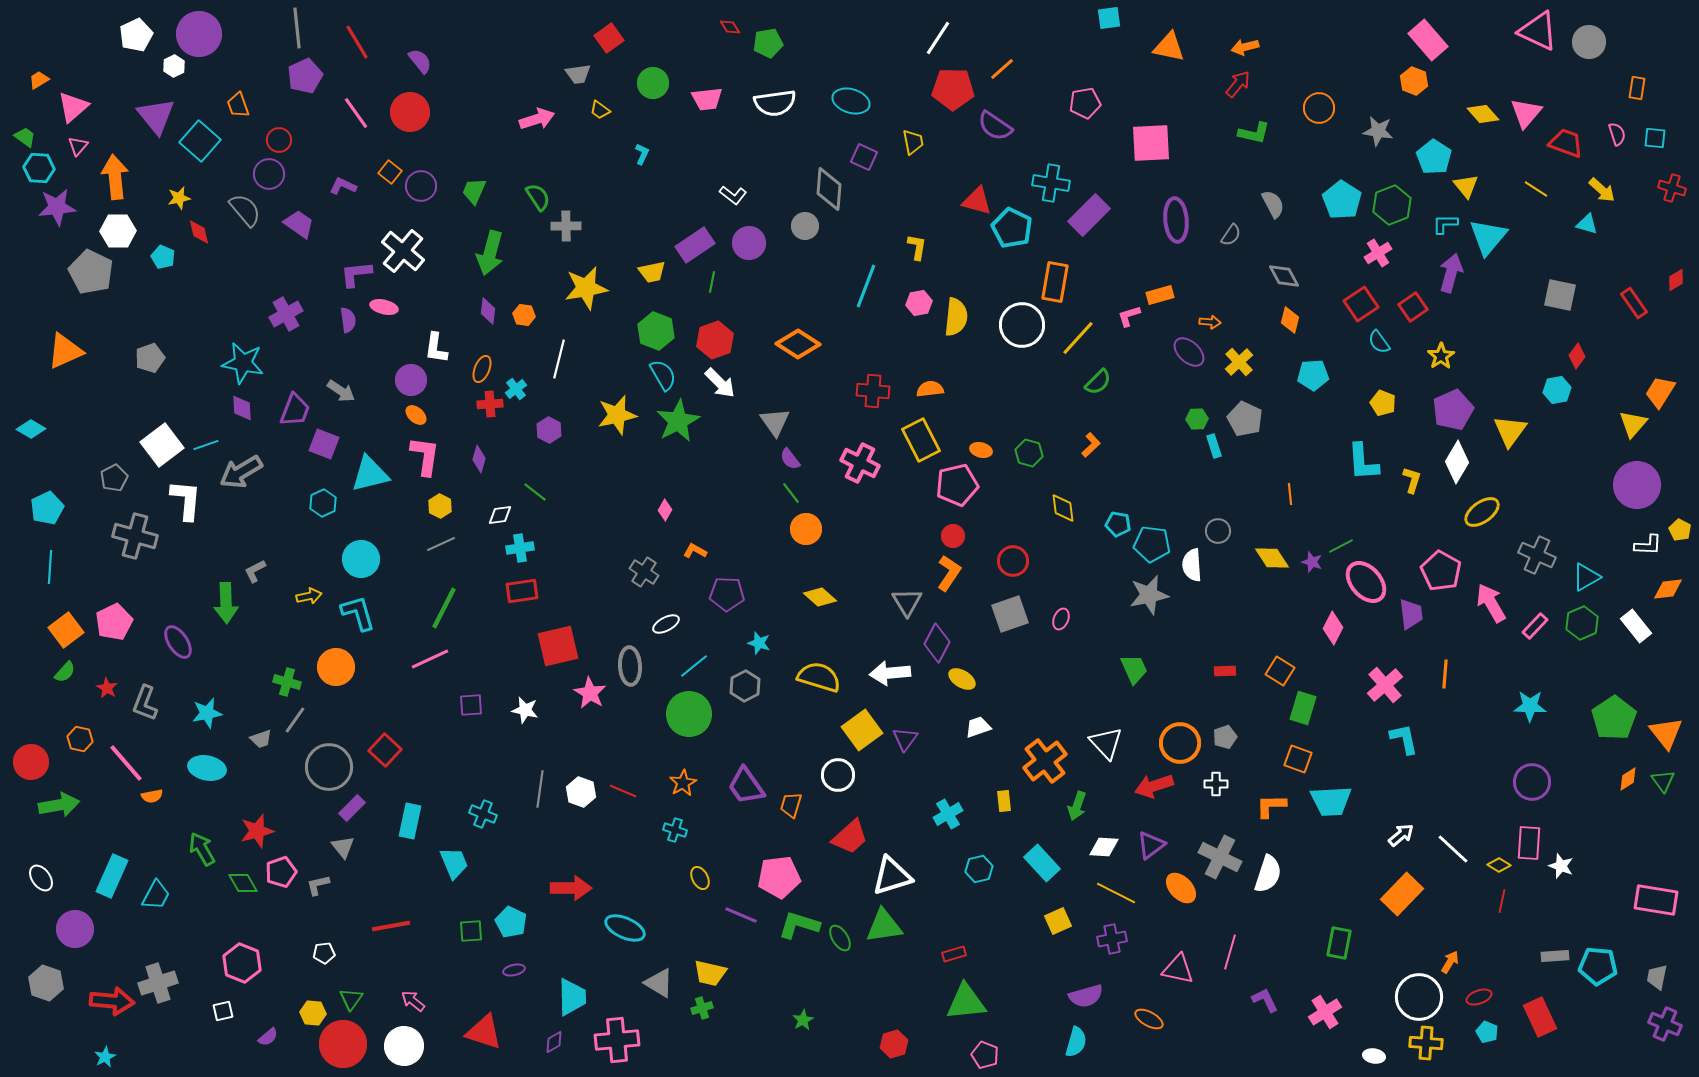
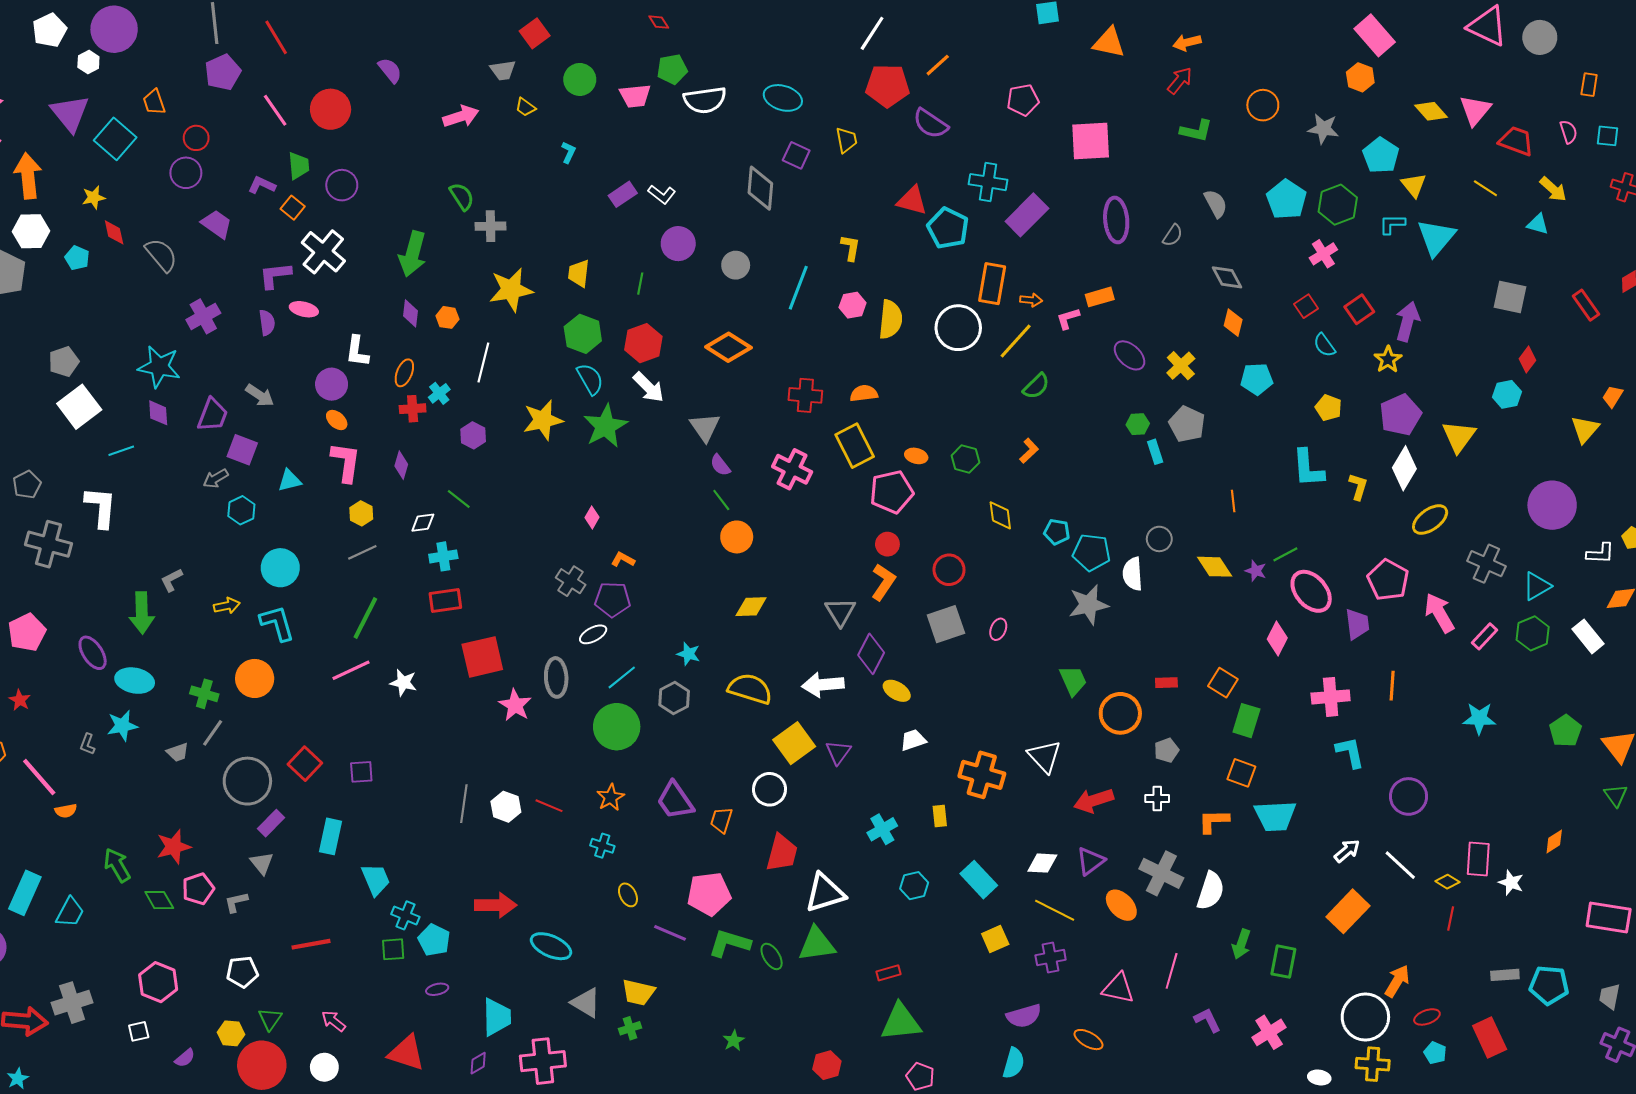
green pentagon: (768, 43) -> (672, 69), moved
purple semicircle: (420, 61) -> (390, 70), moved
orange square: (390, 172) -> (293, 208), moved
green trapezoid: (474, 191) -> (299, 166), moved, turned 152
gray semicircle: (245, 210) -> (161, 255), moved
gray circle: (805, 226) -> (736, 265), moved
purple rectangle: (695, 245) -> (623, 194), moved, size x0.7
yellow trapezoid: (652, 272) -> (579, 273), turned 108
purple arrow: (1451, 273) -> (1407, 322), moved
red square: (1361, 304) -> (1306, 306), size x0.7
orange arrow: (1210, 322) -> (1031, 300), moved
orange trapezoid: (1660, 392) -> (1613, 396), size x0.7
white square: (162, 445) -> (79, 407), moved
gray arrow: (241, 472) -> (216, 478), moved, size x0.6
cyan triangle: (370, 474) -> (289, 481), size x0.6
purple circle: (1637, 485) -> (1552, 505), moved
purple pentagon: (727, 594) -> (613, 600), moved
yellow diamond: (820, 597) -> (751, 607), turned -44
pink cross: (1385, 685) -> (1331, 697), turned 36
gray L-shape: (145, 703) -> (87, 744), moved, size x0.6
purple square: (471, 705) -> (361, 772), moved
white star: (525, 710) -> (403, 683), moved
green pentagon: (1614, 718) -> (1565, 731), size x0.7
orange circle: (1180, 743) -> (1120, 713), moved
orange cross: (1045, 761) -> (982, 775), turned -36
cyan ellipse: (207, 768) -> (135, 681), moved
orange diamond: (1628, 779) -> (1554, 842), moved
purple circle: (1532, 782) -> (1409, 796), moved
green arrow: (1077, 806) -> (1241, 944), moved
cyan cross: (483, 814) -> (405, 915), moved
red trapezoid: (850, 837) -> (782, 853), turned -33
white pentagon: (324, 953) -> (242, 972), size x1.4
orange arrow: (1450, 962) -> (1397, 981), size x1.4
white circle: (404, 1046) -> (324, 1067), size x0.7

